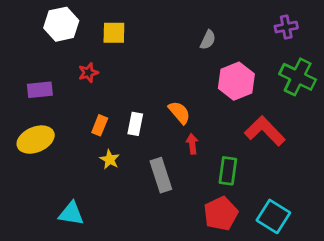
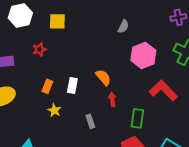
gray rectangle: (161, 175) -> (90, 121), size x0.6

